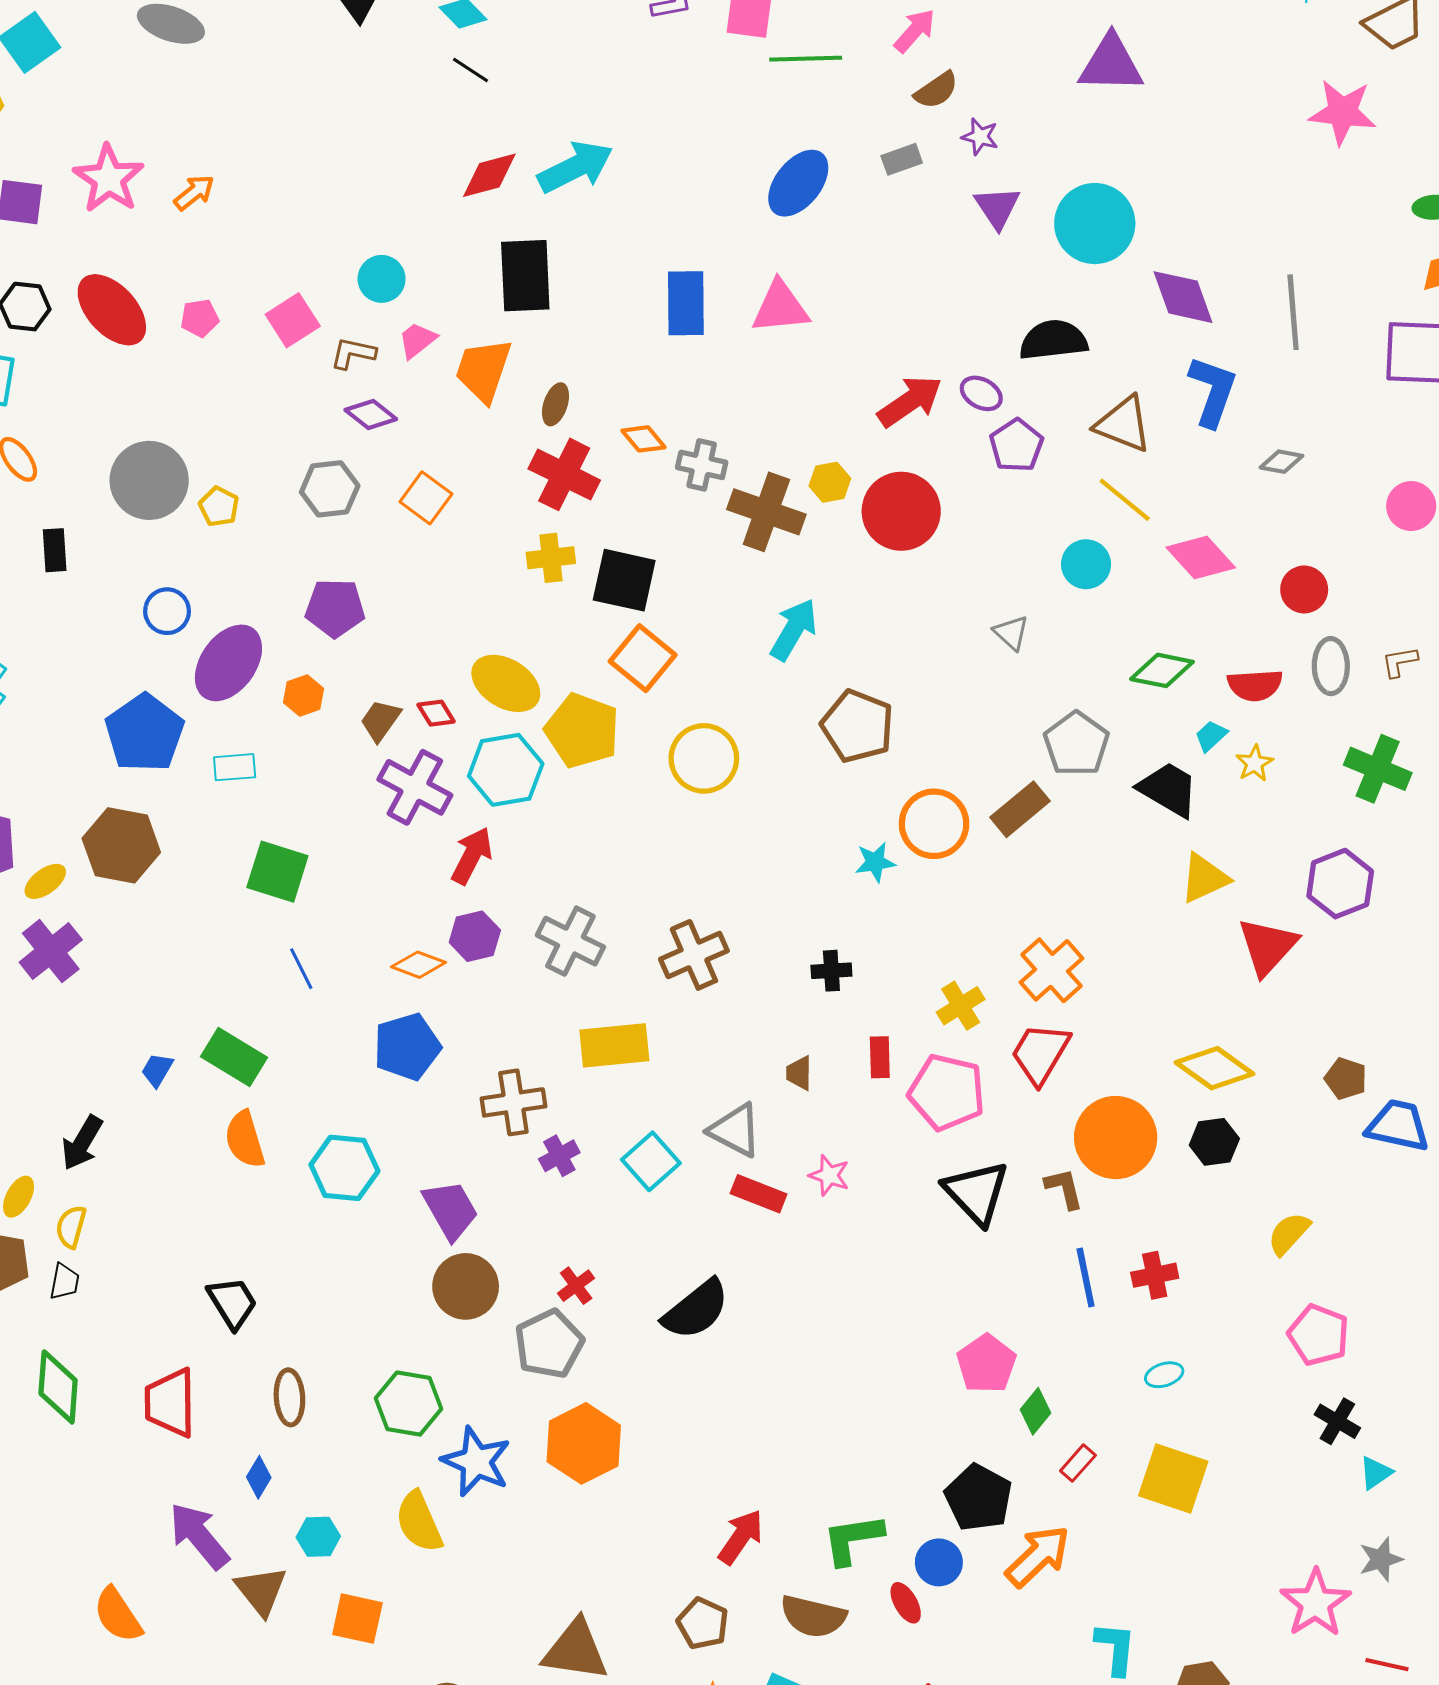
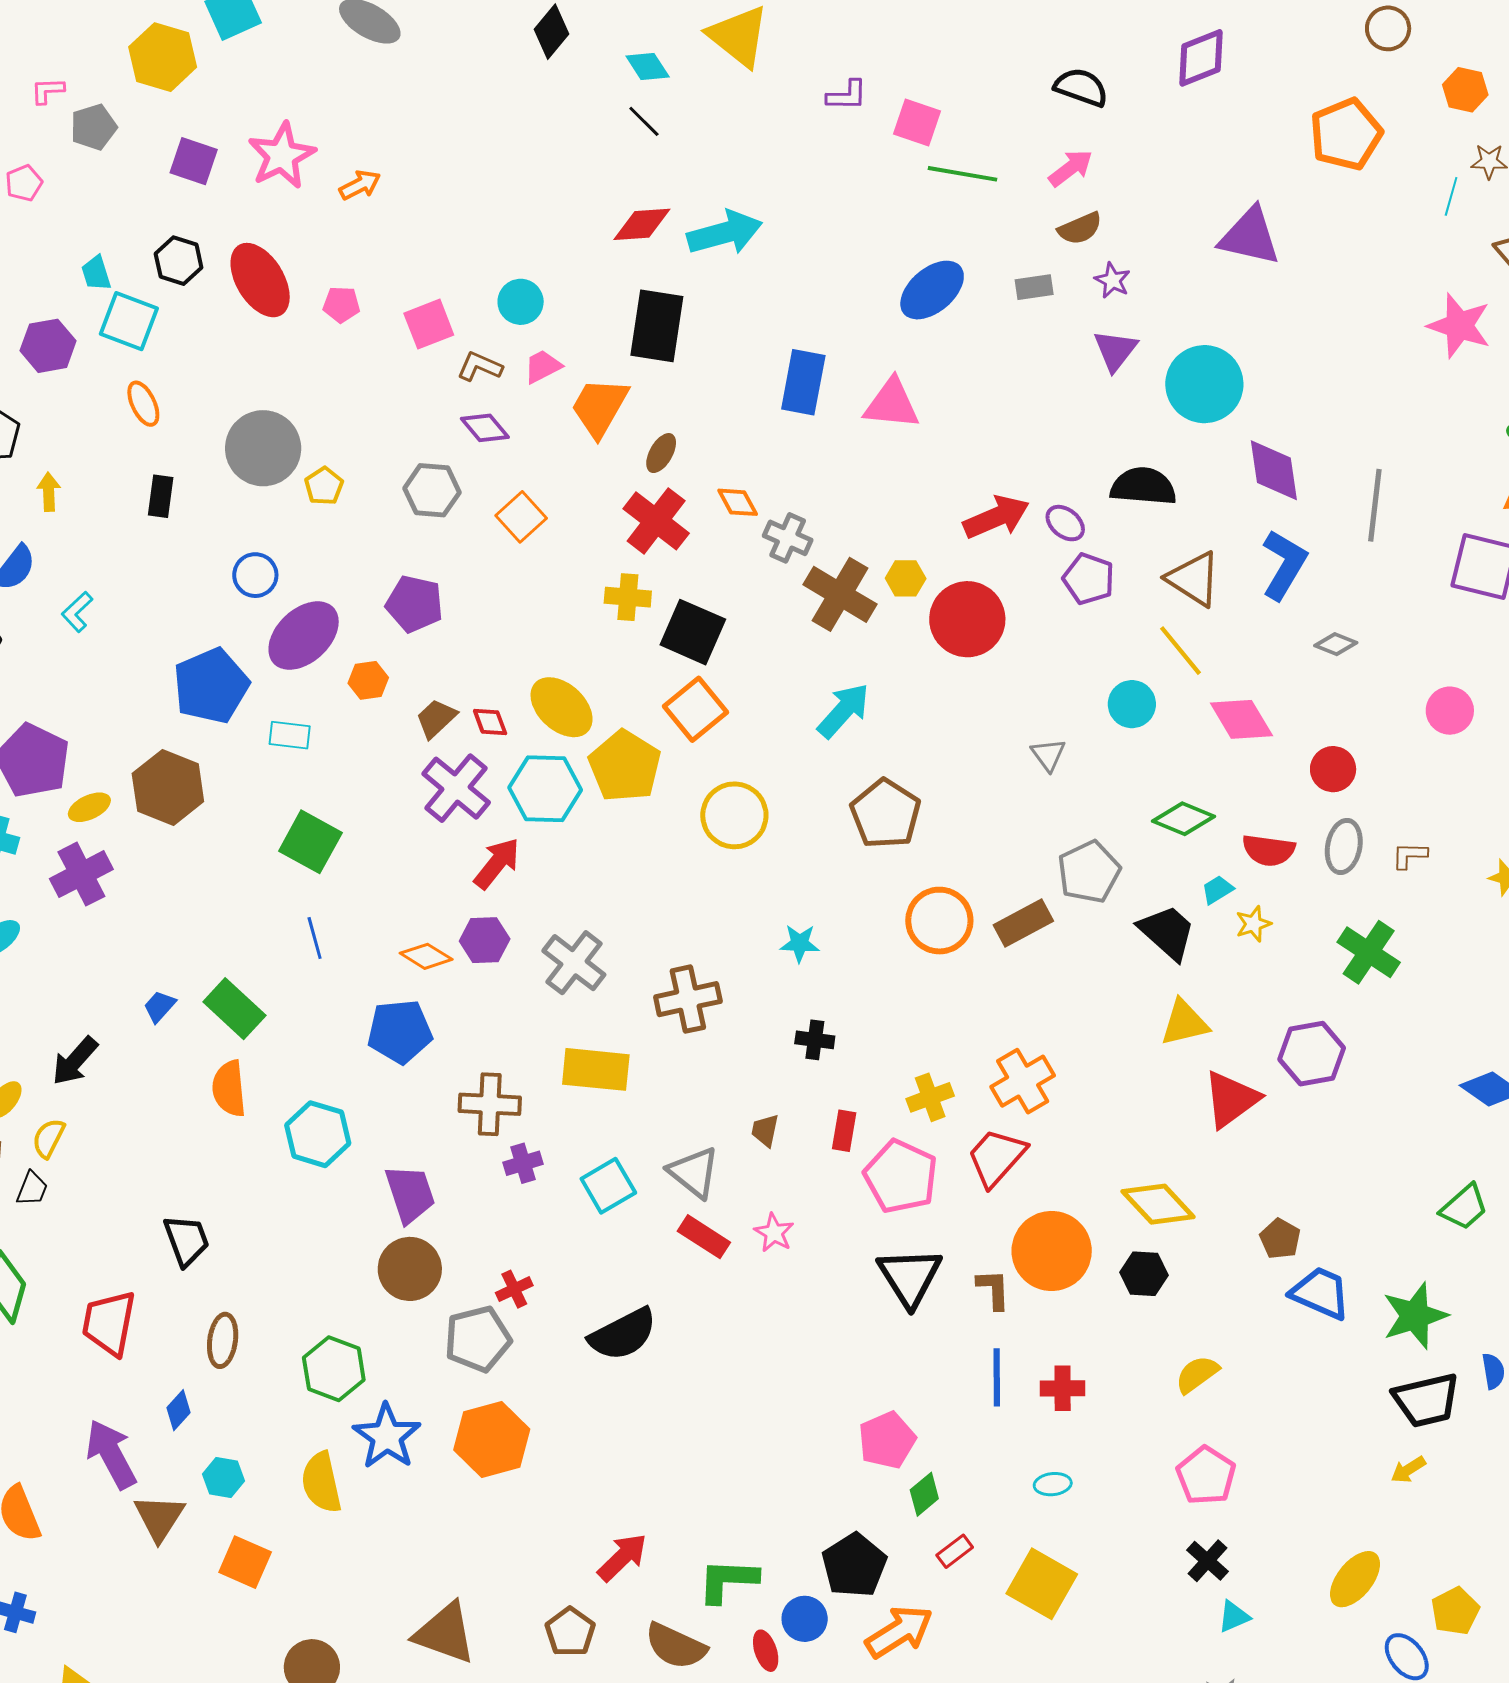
purple pentagon: (1016, 445) -> (1089, 579), turned -30
cyan star: (875, 862) -> (800, 943), moved

